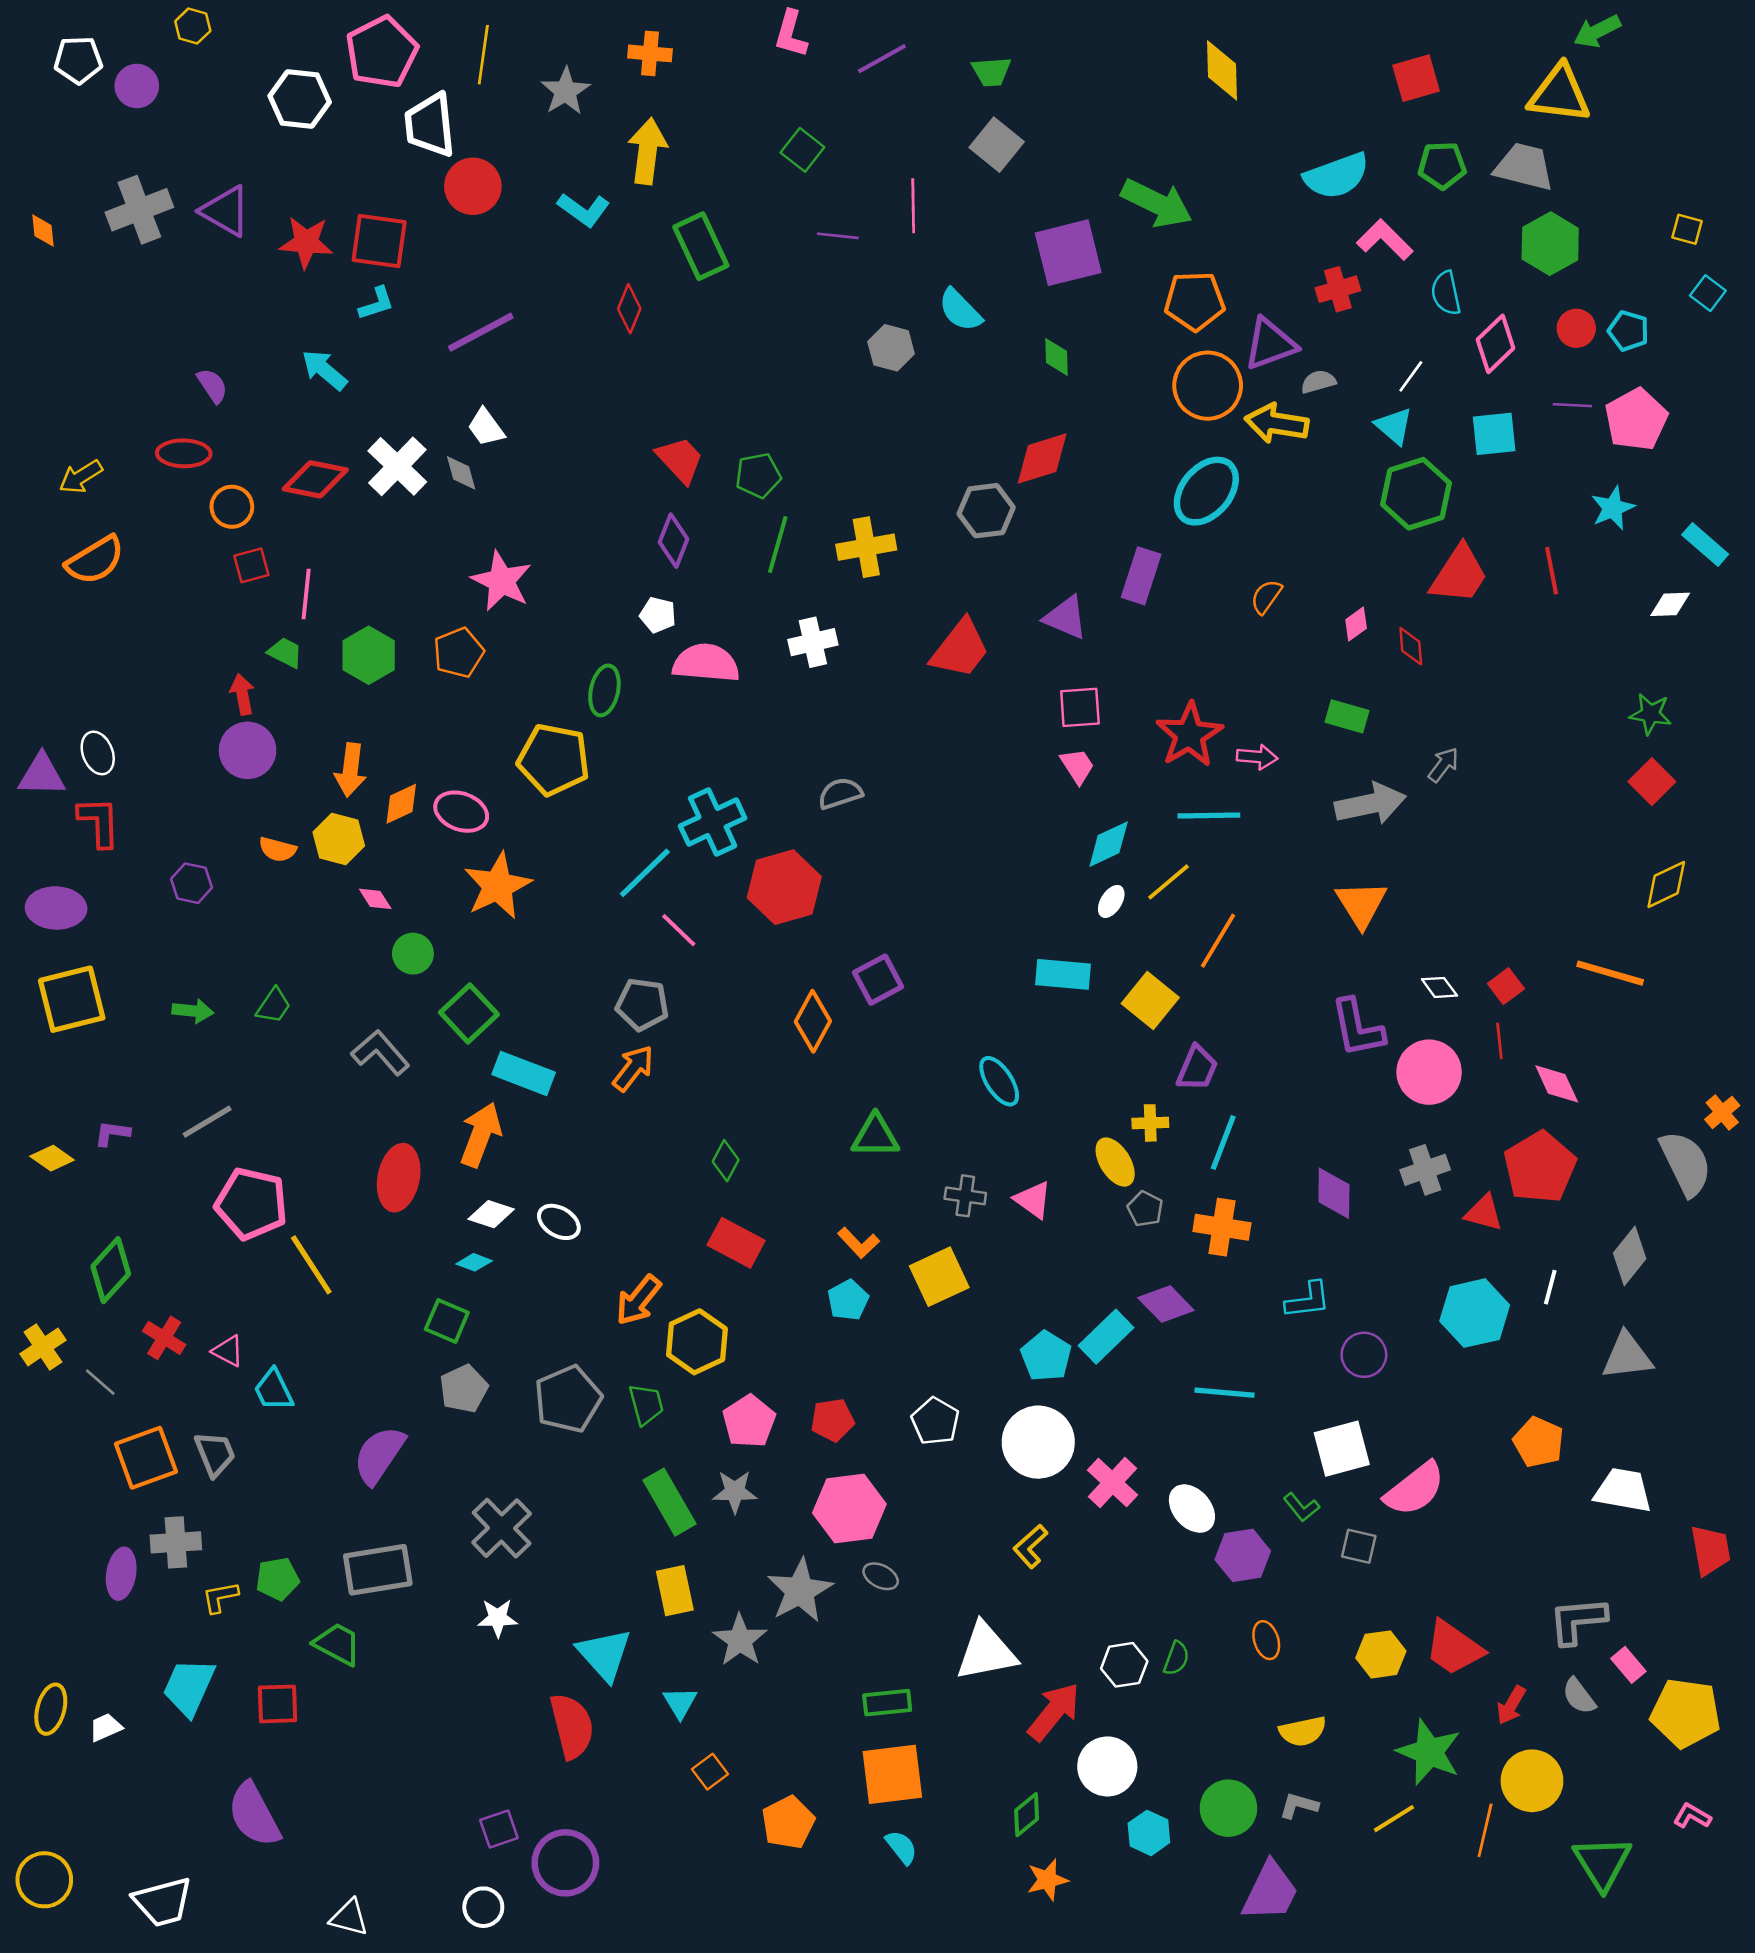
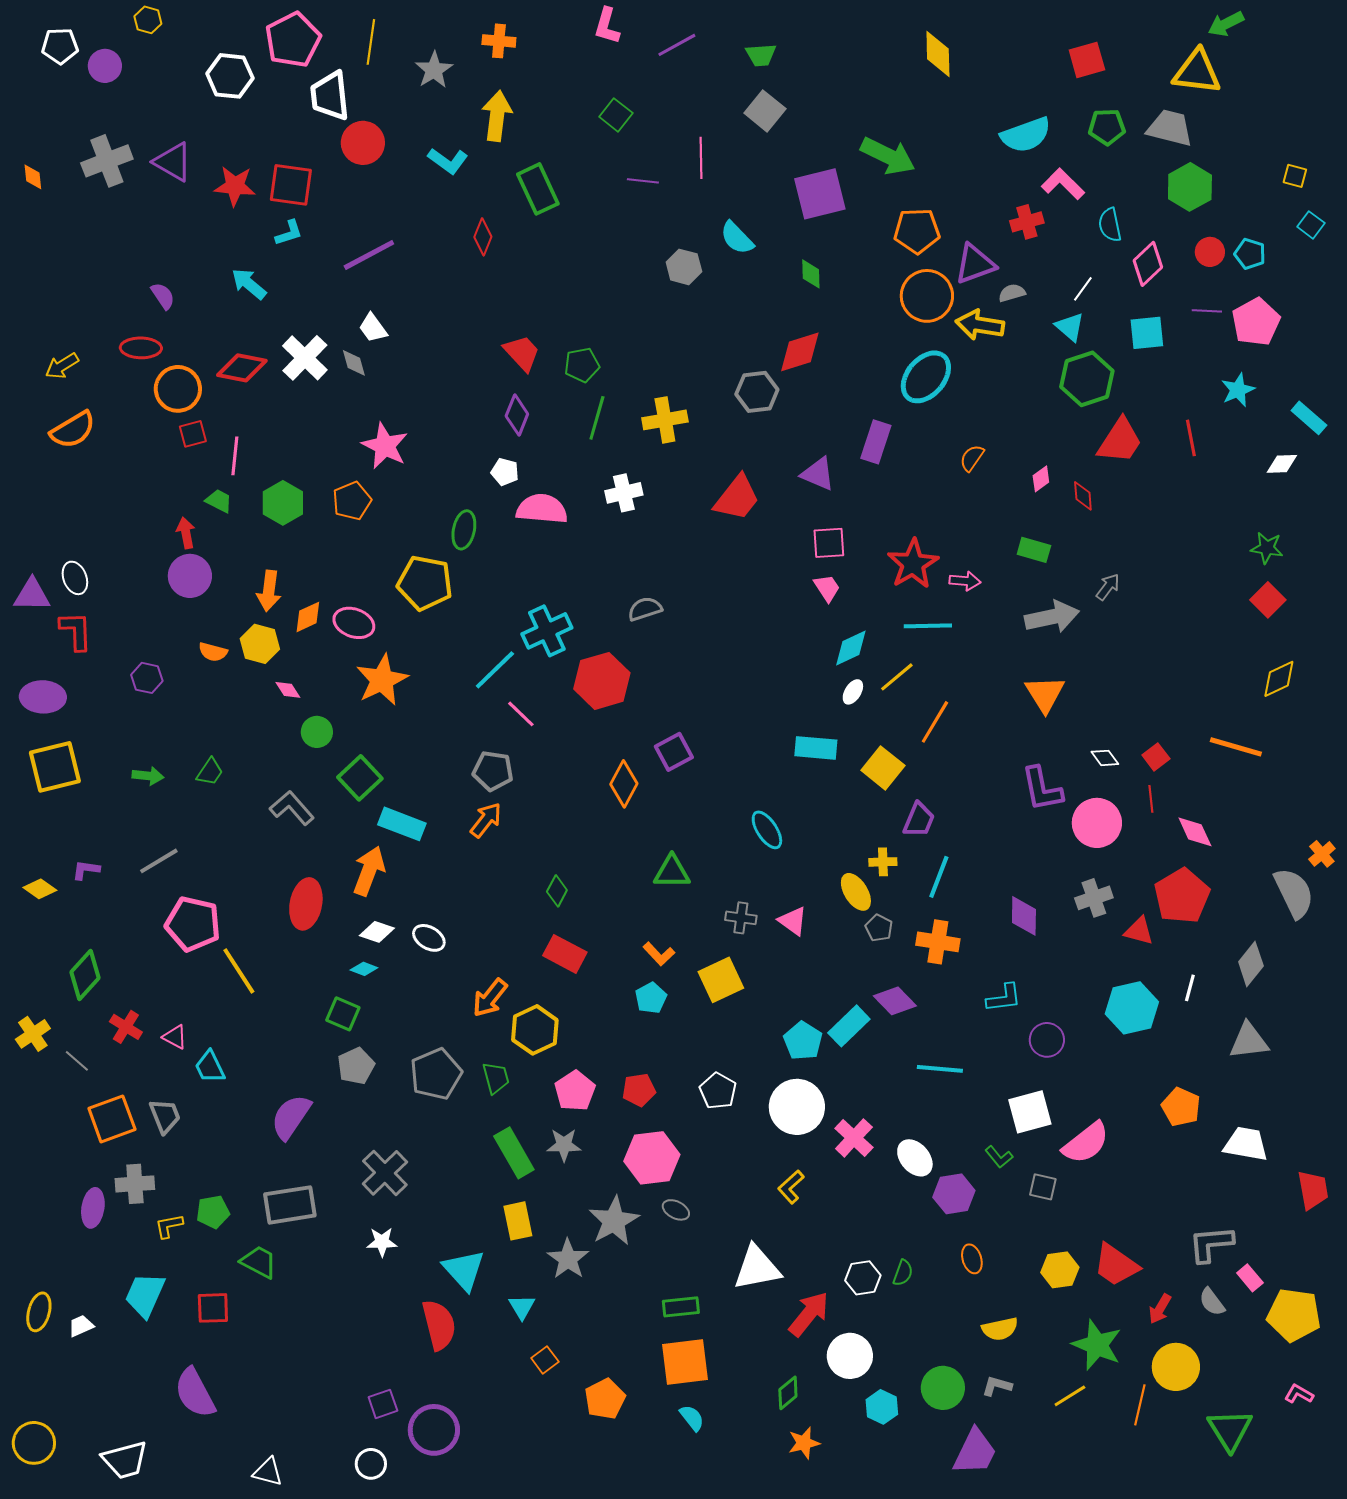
orange circle: (232, 507) -> (178, 389), size x1.4

